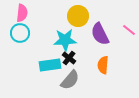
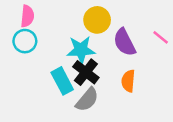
black cross: (69, 58) -> (86, 72), size x1.5
cyan rectangle: (50, 65) -> (62, 81), turned 70

